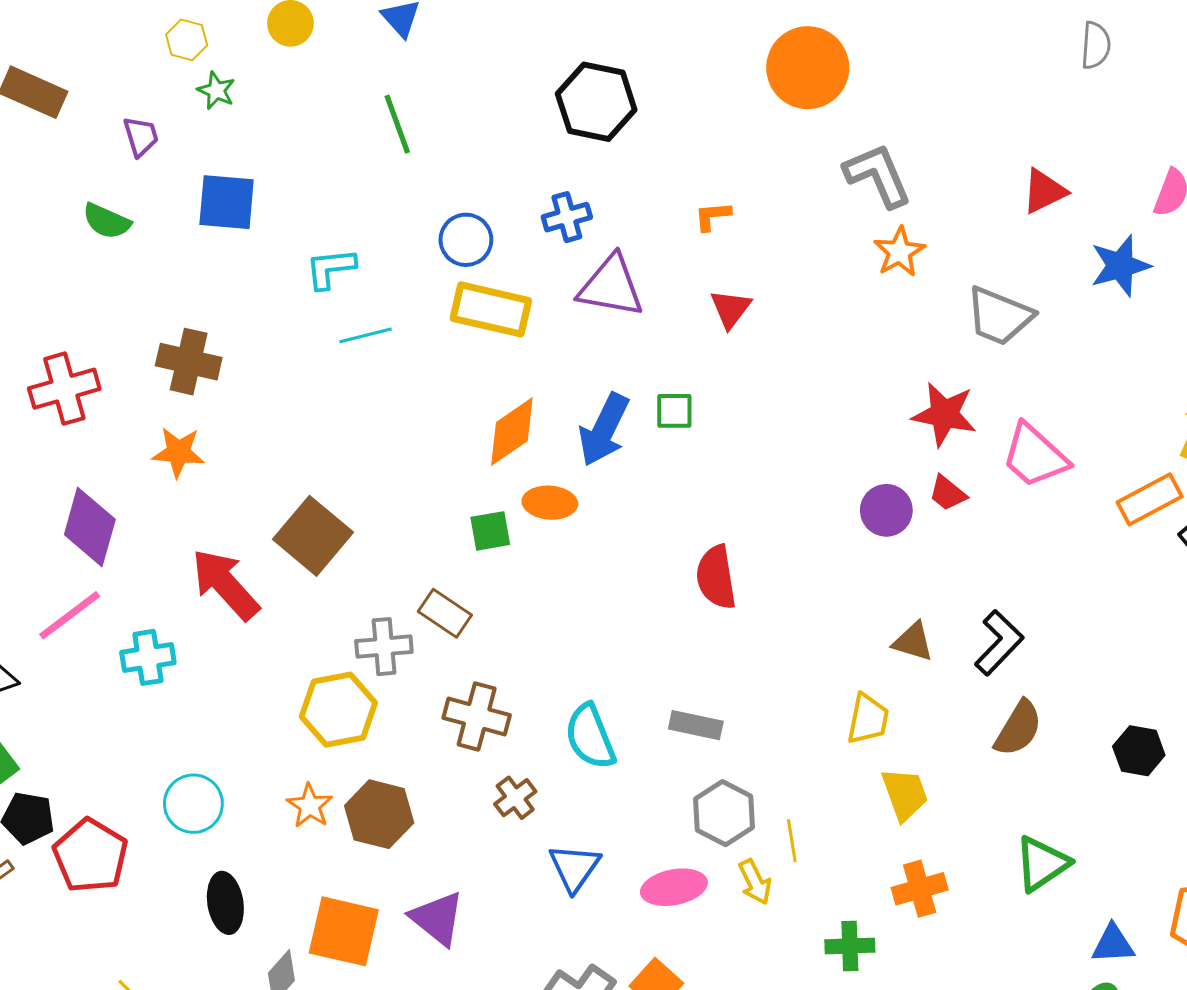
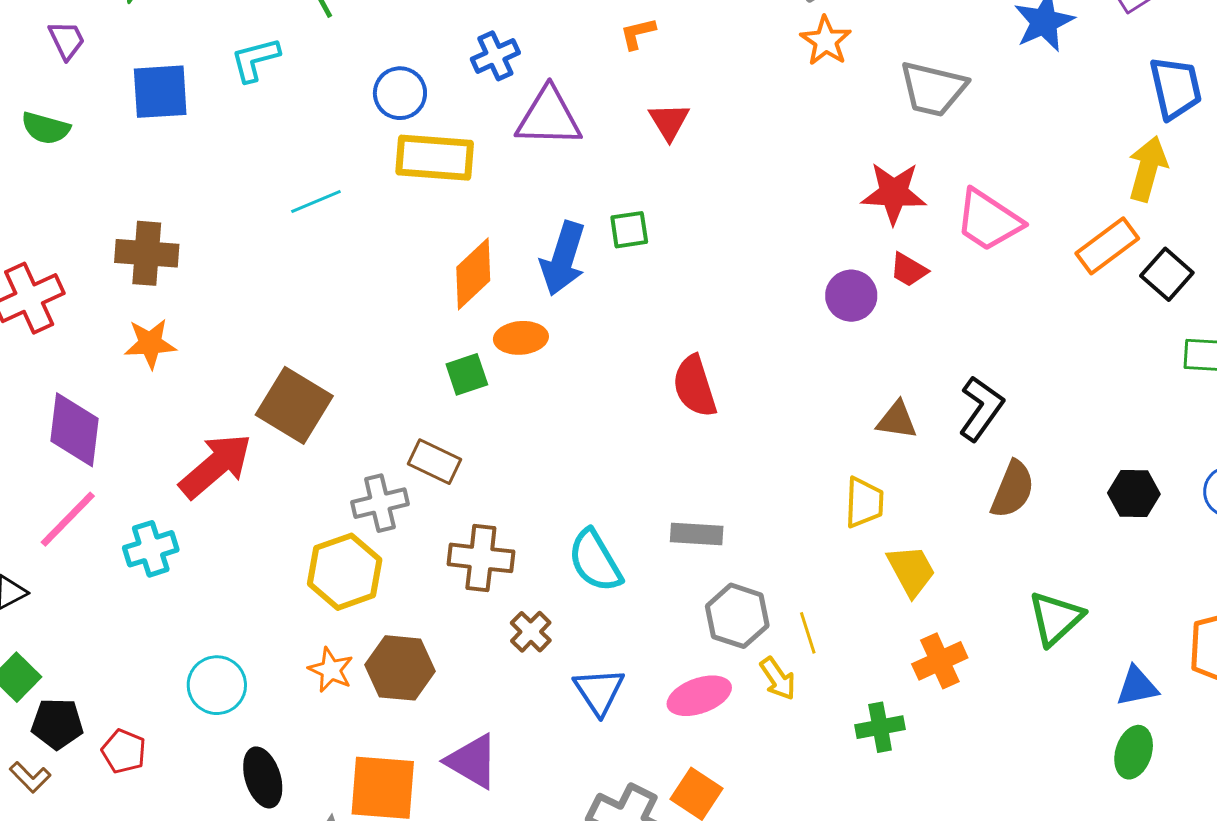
cyan L-shape: (330, 268) -> (255, 60), moved
red arrow: (225, 584) -> (216, 466), turned 100
red pentagon: (90, 856) -> (124, 751), size x0.6

